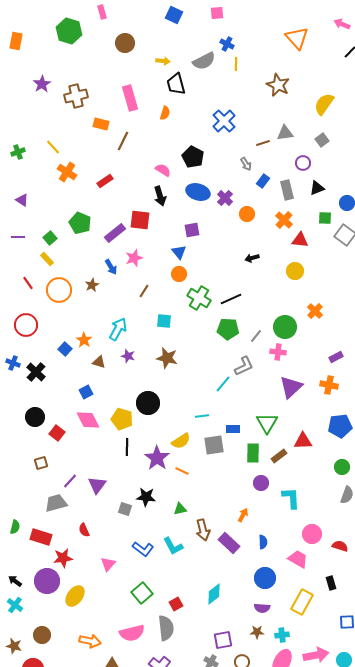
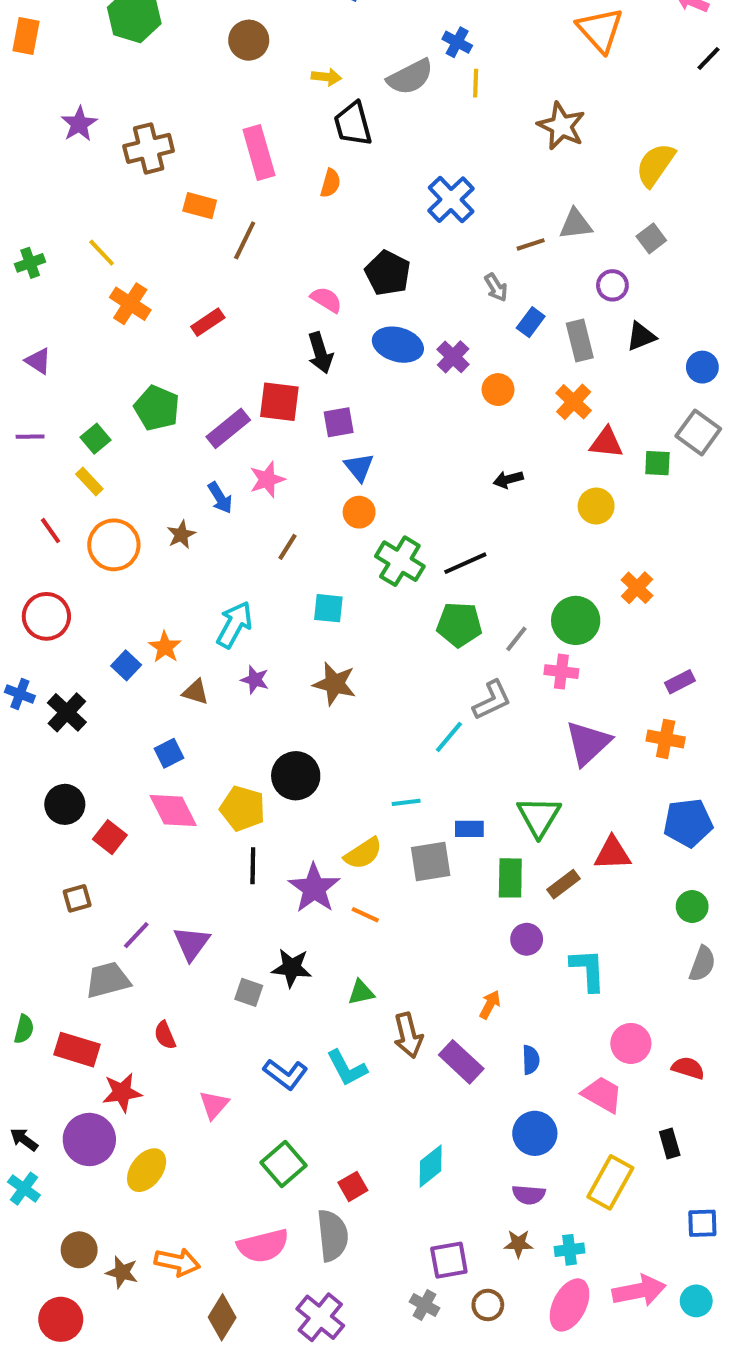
green square: (325, 218) -> (657, 463), moved
purple square: (192, 230) -> (339, 422), moved
brown star: (14, 646) -> (122, 1272), moved

